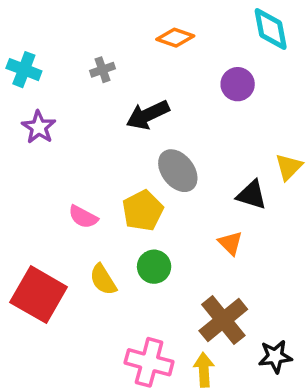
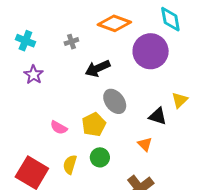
orange diamond: (175, 38) -> (114, 23), size x1.5
purple circle: (238, 84) -> (151, 51), size x1.8
yellow semicircle: (103, 280) -> (70, 165), turned 48

